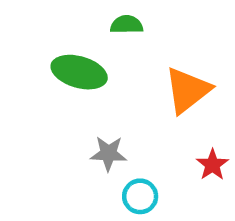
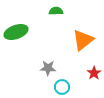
green ellipse: (79, 72) -> (16, 32), moved, turned -35

